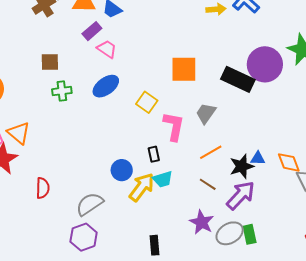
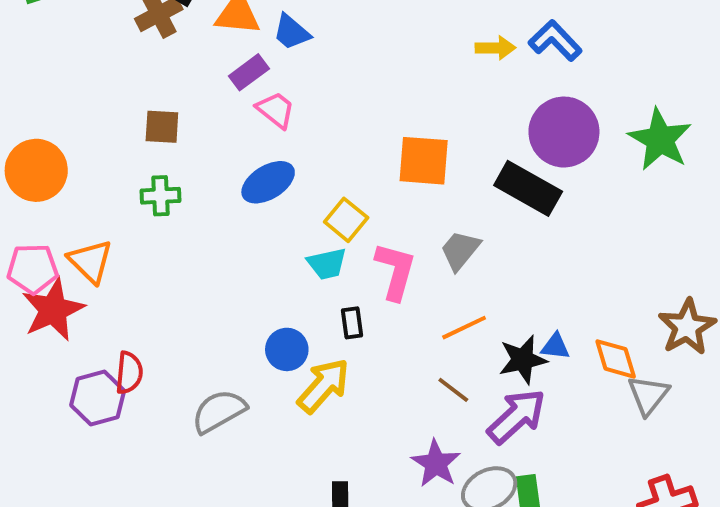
purple circle: (265, 64) -> (564, 132), moved
green cross: (62, 91) -> (161, 196), moved
cyan trapezoid: (163, 179) -> (327, 264), moved
purple hexagon: (84, 237) -> (98, 398), moved

